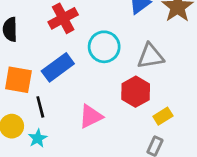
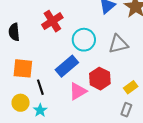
blue rectangle: (58, 67) -> (67, 66), moved
red hexagon: (136, 92) -> (100, 79), moved

